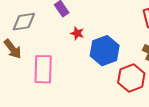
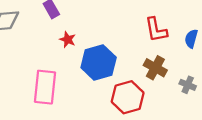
pink rectangle: (43, 69) -> (45, 87), moved

